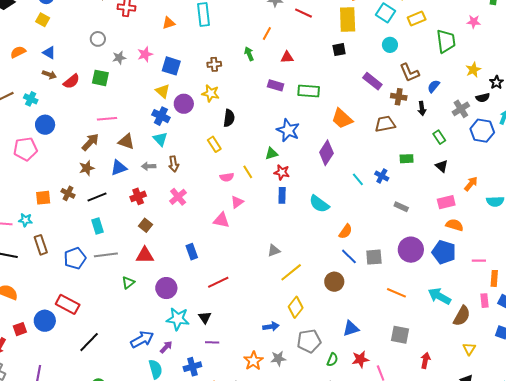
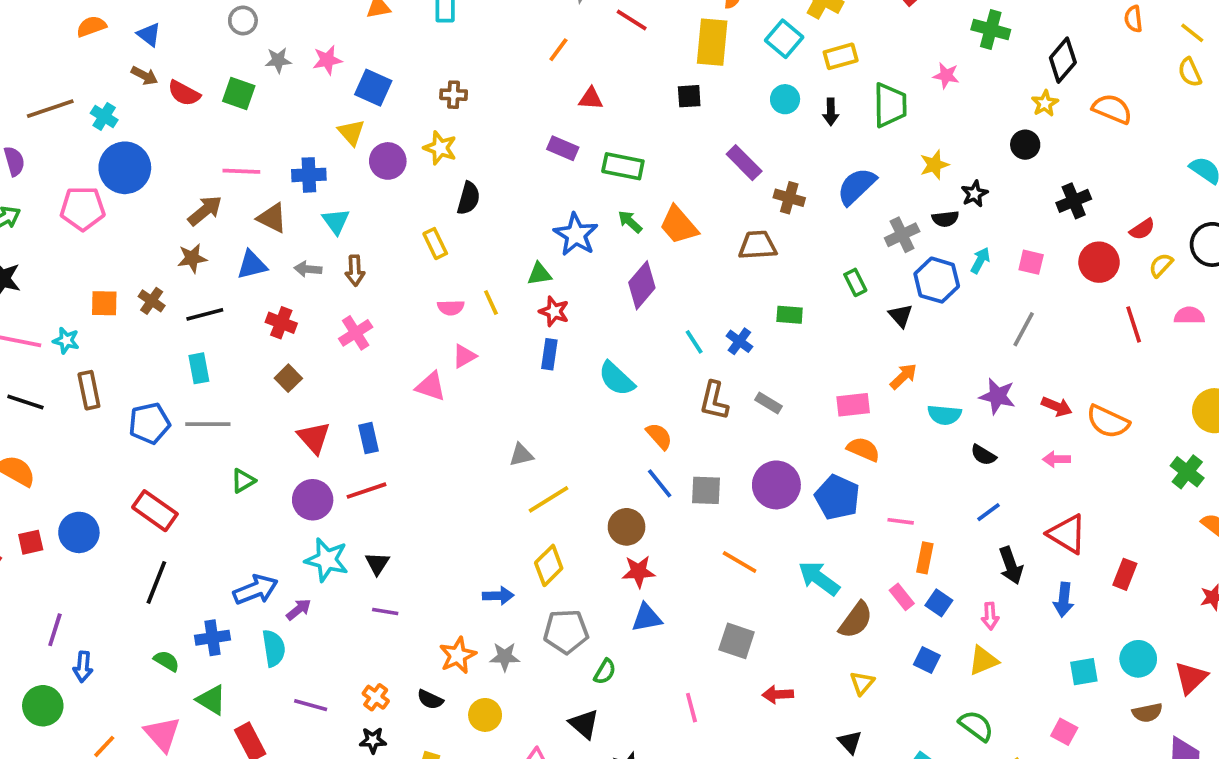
green arrow: (249, 54) -> (630, 222), moved, turned -32
brown L-shape: (409, 73) -> (714, 401), moved, turned 30
red semicircle: (71, 81) -> (184, 93), turned 60
blue semicircle: (434, 86) -> (857, 186), size x1.6
black arrow: (422, 108) -> (831, 112), moved
blue cross: (161, 116) -> (309, 175), moved, turned -36
blue circle: (45, 125) -> (125, 168), size x1.4
black triangle: (442, 166) -> (901, 316), moved
red cross: (138, 196) -> (281, 323), turned 35
orange semicircle: (346, 232) -> (659, 436), turned -84
red triangle: (145, 255) -> (314, 438), moved, turned 42
red line: (218, 282) -> (366, 491), moved
pink rectangle: (485, 301) -> (902, 597), turned -40
red rectangle: (68, 304) -> (155, 511), moved
black line: (89, 342) -> (156, 582), turned -30
red star: (360, 359) -> (639, 572), moved
red arrow: (425, 360) -> (778, 694), turned -112
blue cross: (192, 367) -> (213, 638), moved

